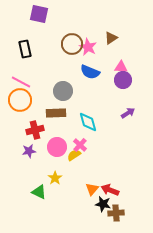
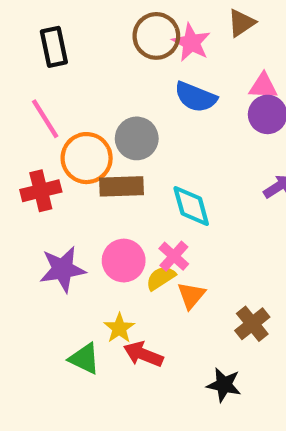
pink line: (21, 82) -> (45, 119), turned 30
orange circle: (20, 100) -> (87, 158), moved
red cross: (35, 130) -> (41, 191), moved
purple star: (29, 151) -> (63, 269), size x1.5
orange triangle: (92, 189) -> (191, 295), moved
red arrow: (110, 190) -> (143, 354), moved
brown cross: (116, 213) -> (252, 324), moved, turned -35

